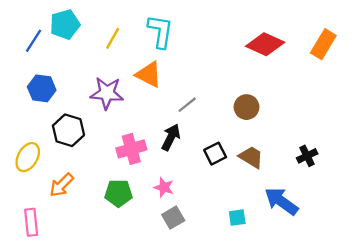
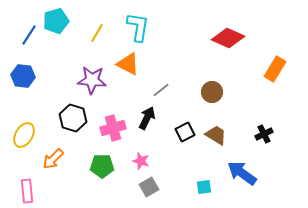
orange rectangle: (323, 44) -> (275, 69), moved
blue hexagon: (42, 88) -> (23, 76), moved
black hexagon: (68, 130) -> (73, 118), moved

